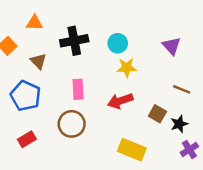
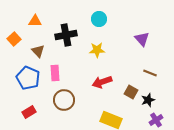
cyan circle: (118, 43) -> (99, 19), moved
yellow star: (127, 68) -> (97, 50), moved
pink rectangle: (78, 89) -> (55, 73), moved

